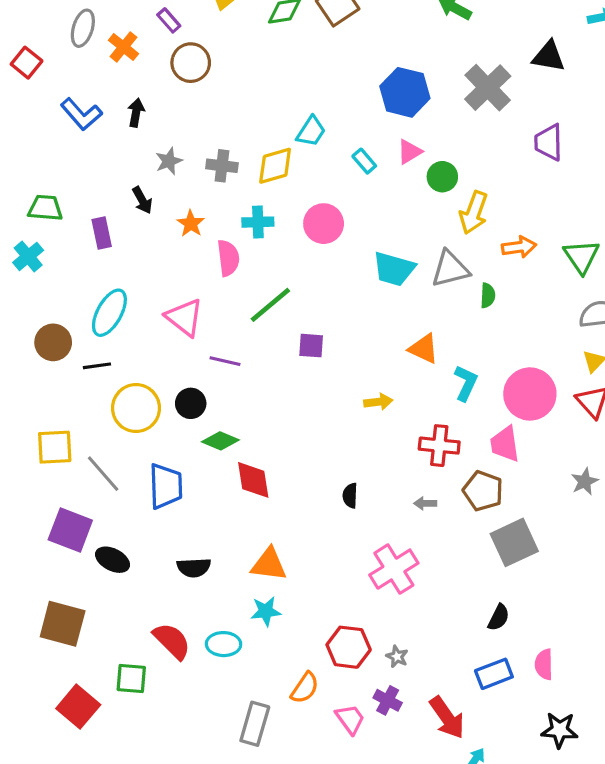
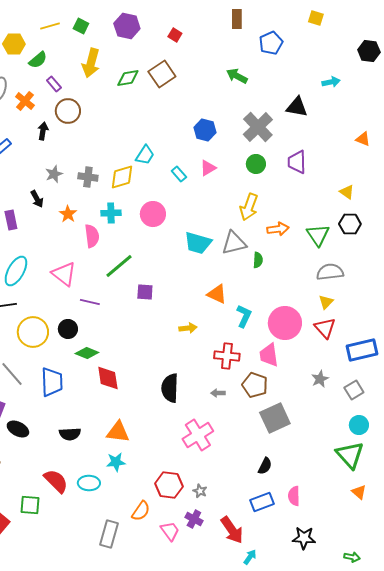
blue hexagon: (405, 92) -> (205, 130), size x0.7
black arrow: (136, 113) -> (43, 131), moved
green circle: (442, 177) -> (256, 164), moved
black semicircle: (350, 496) -> (170, 388), size x1.8

